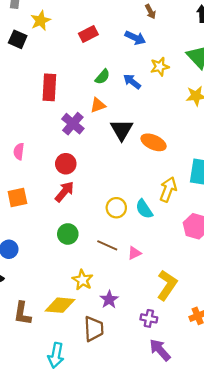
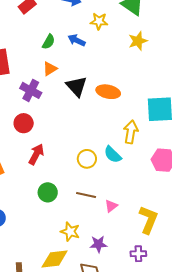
yellow star: (160, 67) -> (99, 21), turned 30
red circle: (66, 164) -> (24, 123), moved
pink triangle: (134, 253) -> (111, 206), moved
purple star: (109, 299) -> (98, 244), turned -30

